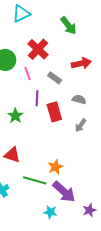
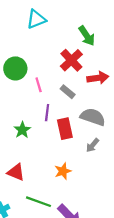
red cross: (38, 49) -> (71, 60), moved
gray semicircle: (79, 99) -> (93, 117), size x1.6
orange star: (55, 167) -> (63, 171), moved

